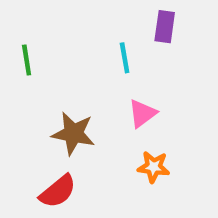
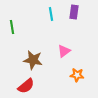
cyan line: (125, 58) -> (51, 14), moved
orange star: (154, 167) -> (77, 75), moved

